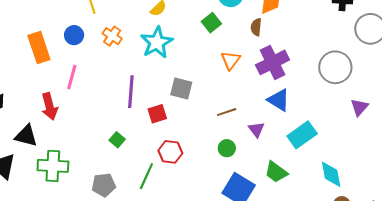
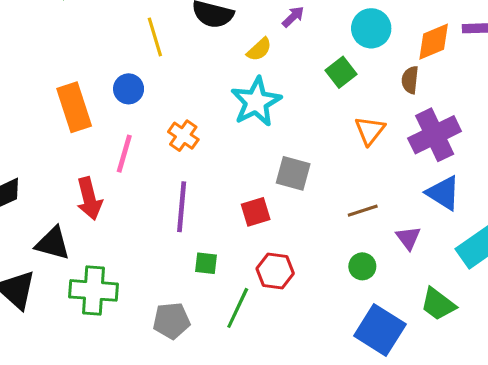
orange cross: (112, 36) -> (183, 136), moved
purple line: (131, 92) -> (182, 207), moved
green square: (117, 140) -> (206, 263), moved, turned -35

